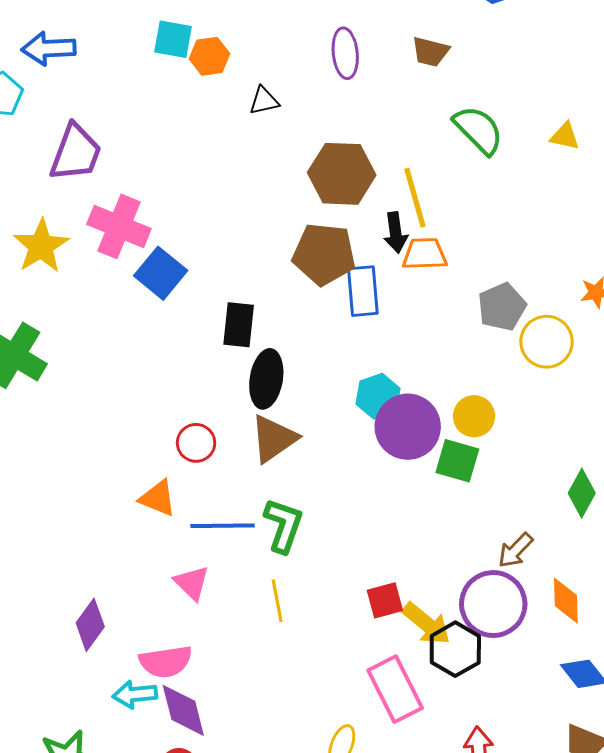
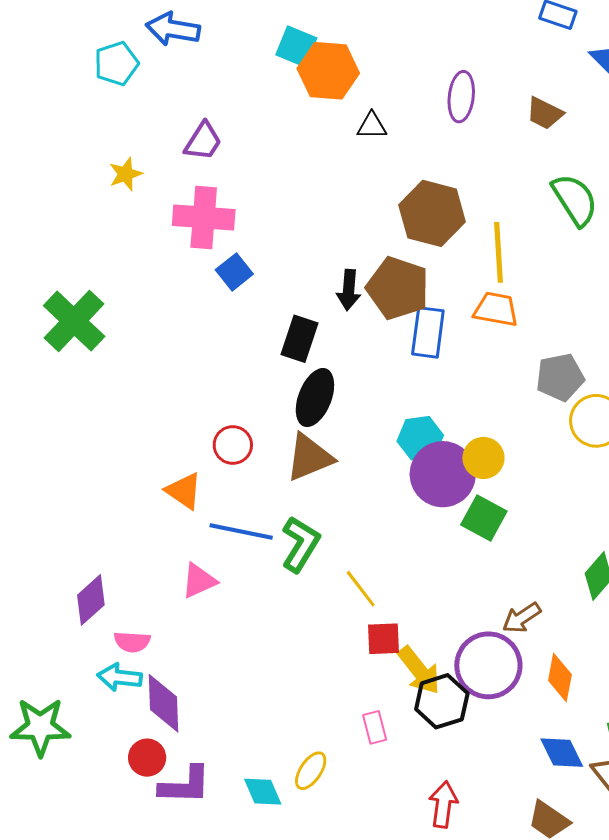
orange hexagon: (210, 56) -> (328, 71), size x1.5
purple trapezoid: (76, 153) -> (203, 141), moved, size x0.7
pink cross: (119, 226) -> (204, 218), turned -30
black arrow: (396, 233) -> (349, 290), moved
yellow star: (41, 246) -> (126, 174), moved, size x0.6
blue square: (161, 273) -> (234, 272), size x0.7
yellow circle: (474, 416) -> (483, 458), moved
pink triangle: (192, 583) -> (199, 581), turned 39
yellow line: (277, 601) -> (361, 589), moved, turned -39
pink semicircle: (166, 662) -> (132, 642), moved, size x0.7
pink rectangle: (395, 689) -> (375, 727), size x0.5

